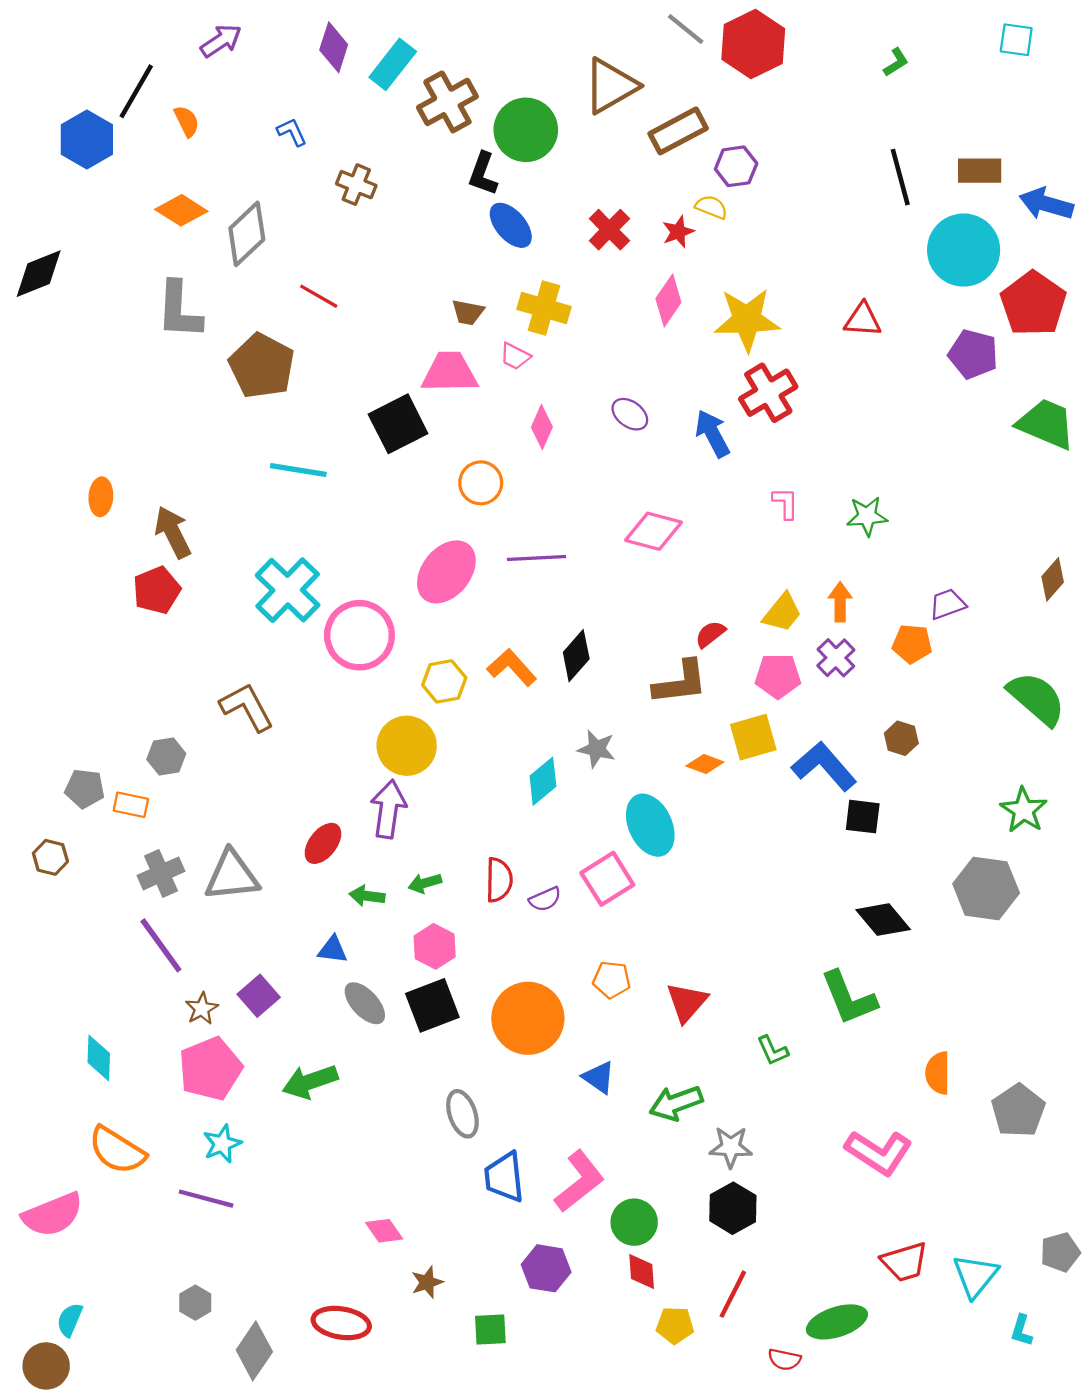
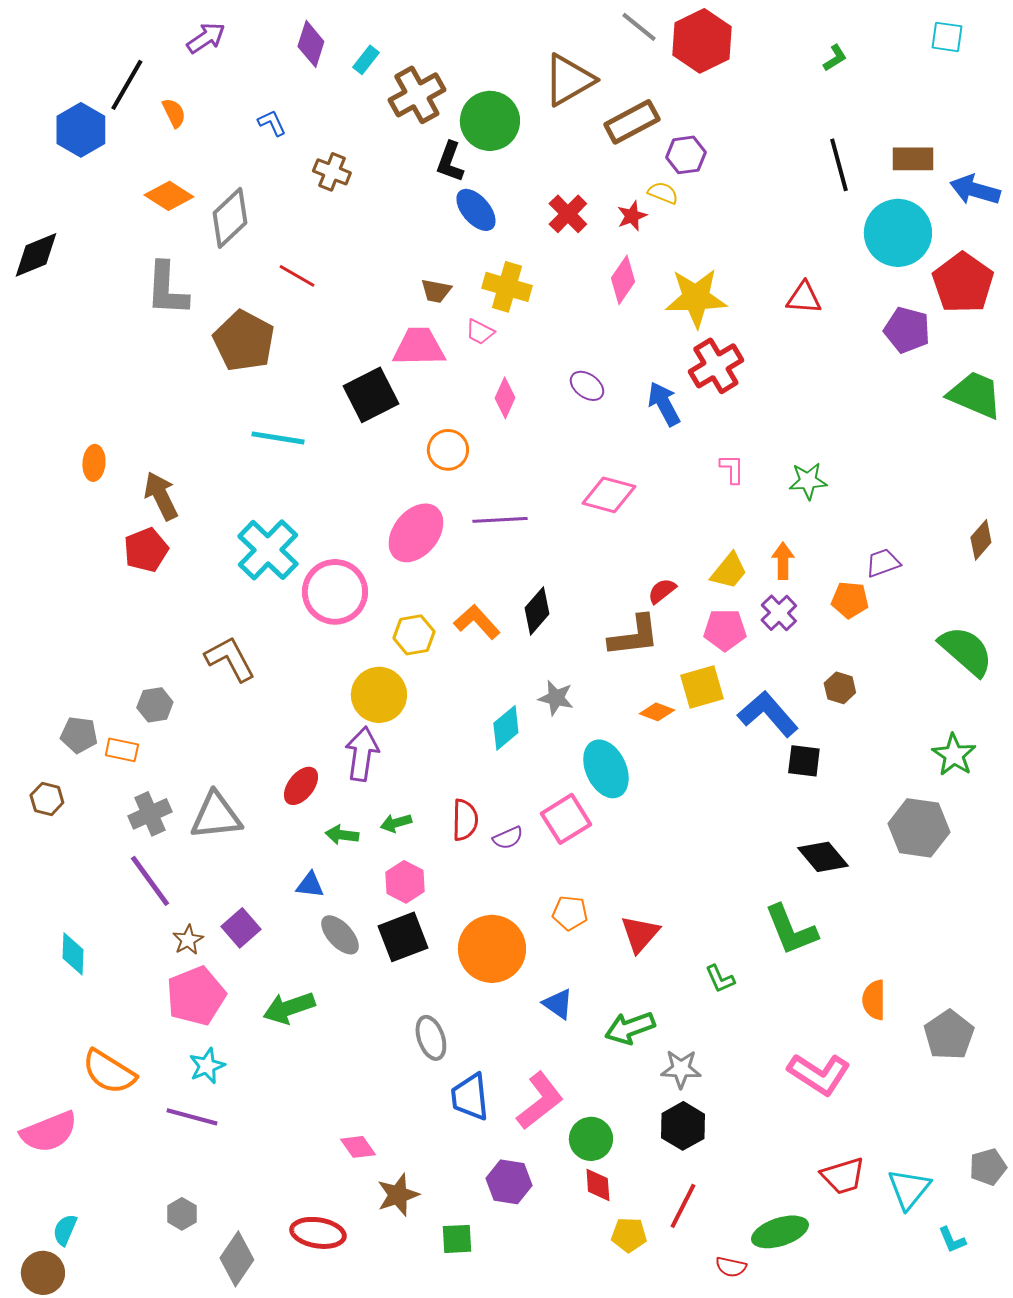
cyan rectangle: (393, 64) -> (366, 60), size x0.6
cyan diamond: (99, 1058) -> (73, 954), moved
brown star: (427, 1282) -> (398, 1195), size x1.4
cyan L-shape: (1022, 1331) -> (952, 1240), turned -40

